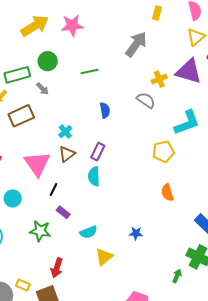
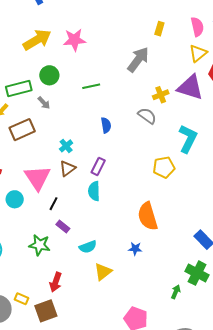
cyan L-shape: (187, 123) -> (188, 139), turned -44
orange semicircle: (167, 193) -> (148, 216), moved, size x1.6
cyan circle: (13, 198) -> (15, 199), moved

